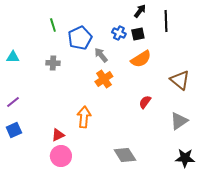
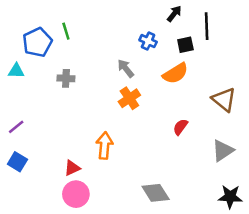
black square: (138, 34) -> (185, 45), moved
blue pentagon: (80, 38) -> (37, 42), moved
blue square: (14, 130) -> (17, 162), turned -35

